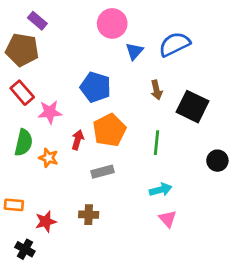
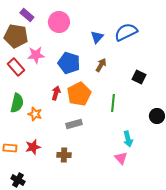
pink circle: (112, 23) -> (59, 22), moved
brown arrow: (157, 90) -> (101, 65), moved, turned -136
black square: (193, 107) -> (139, 77), size x0.6
pink star: (50, 112) -> (36, 55), moved
red arrow: (78, 140) -> (56, 93), moved
cyan arrow: (161, 190) -> (128, 139), moved, turned 91
red star: (46, 222) -> (33, 147), moved

